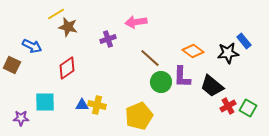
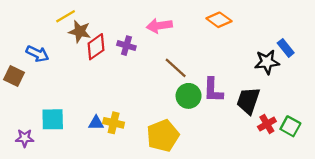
purple cross: (108, 39) -> (126, 46), turned 35
orange diamond: (193, 51) -> (219, 20), moved
red diamond: (67, 68) -> (96, 47), moved
black trapezoid: (212, 86) -> (248, 101), turned 70

